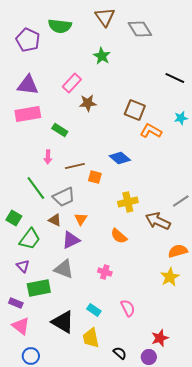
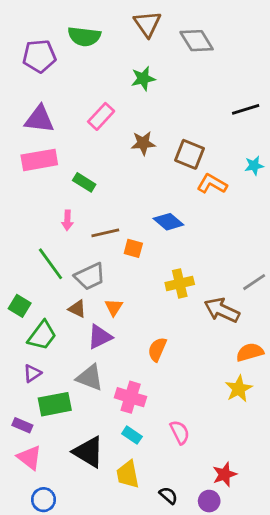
purple pentagon: (28, 40) -> (39, 56), turned -30
green star: (102, 56) -> (143, 79), turned 30
black line: (175, 78) -> (246, 109), turned -42
brown star: (88, 103) -> (143, 143), moved
orange semicircle: (119, 236) -> (157, 349), moved, turned 72
purple triangle: (23, 266) -> (32, 373), turned 40
pink cross: (105, 272) -> (131, 397), moved, size x1.5

